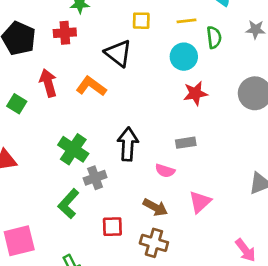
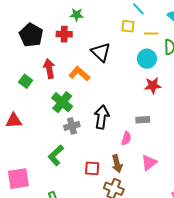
yellow square: (141, 21) -> (128, 26), moved
green cross: (73, 149) -> (62, 102), moved
pink semicircle: (165, 171) -> (126, 138), turned -96
gray cross: (95, 178) -> (72, 126), moved
brown arrow: (155, 207) -> (117, 164), turned 42
red square: (112, 227) -> (92, 168), moved

